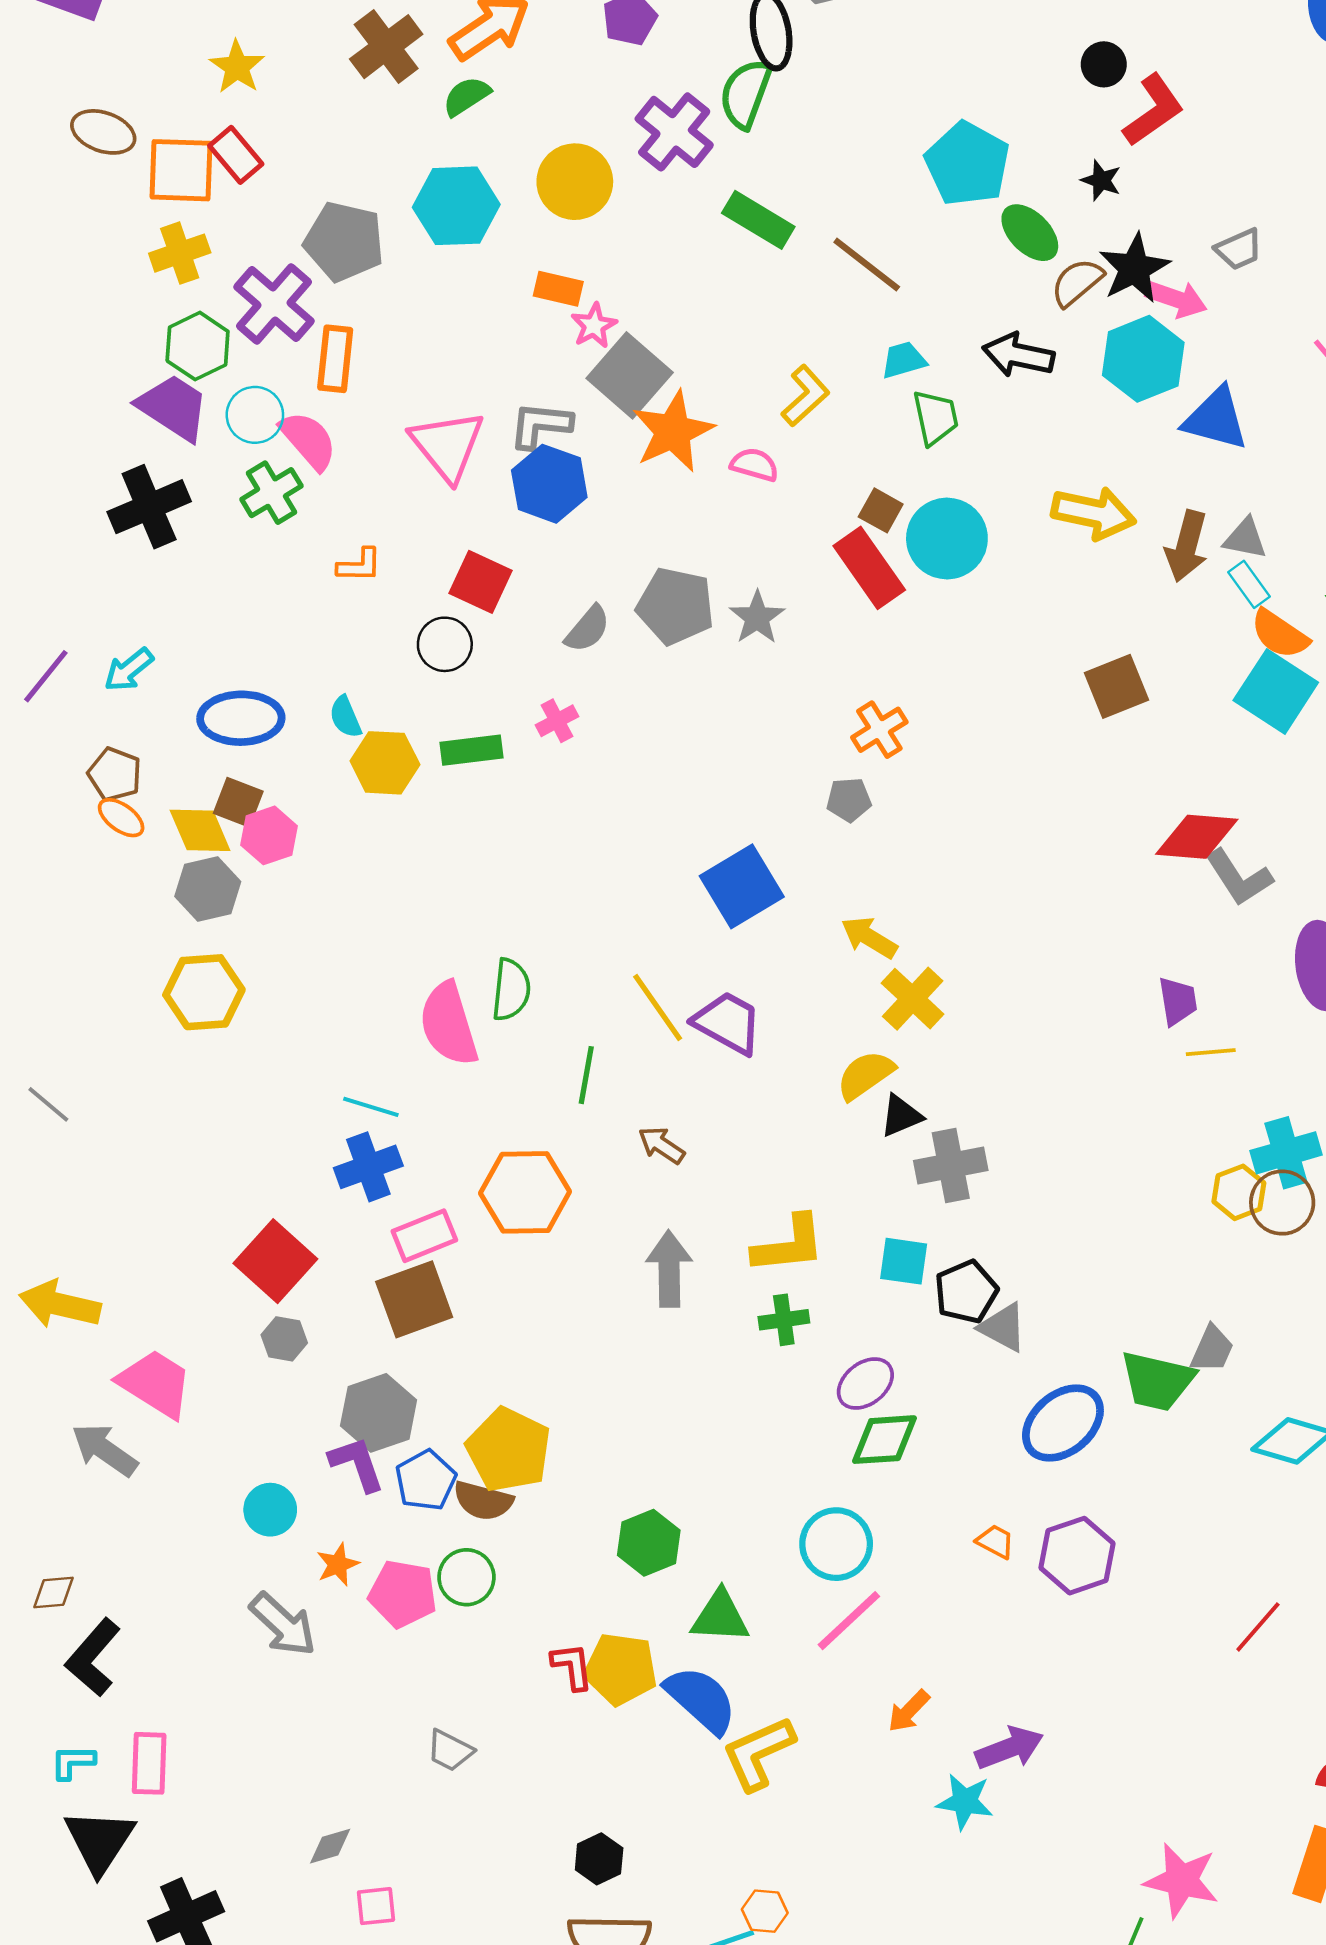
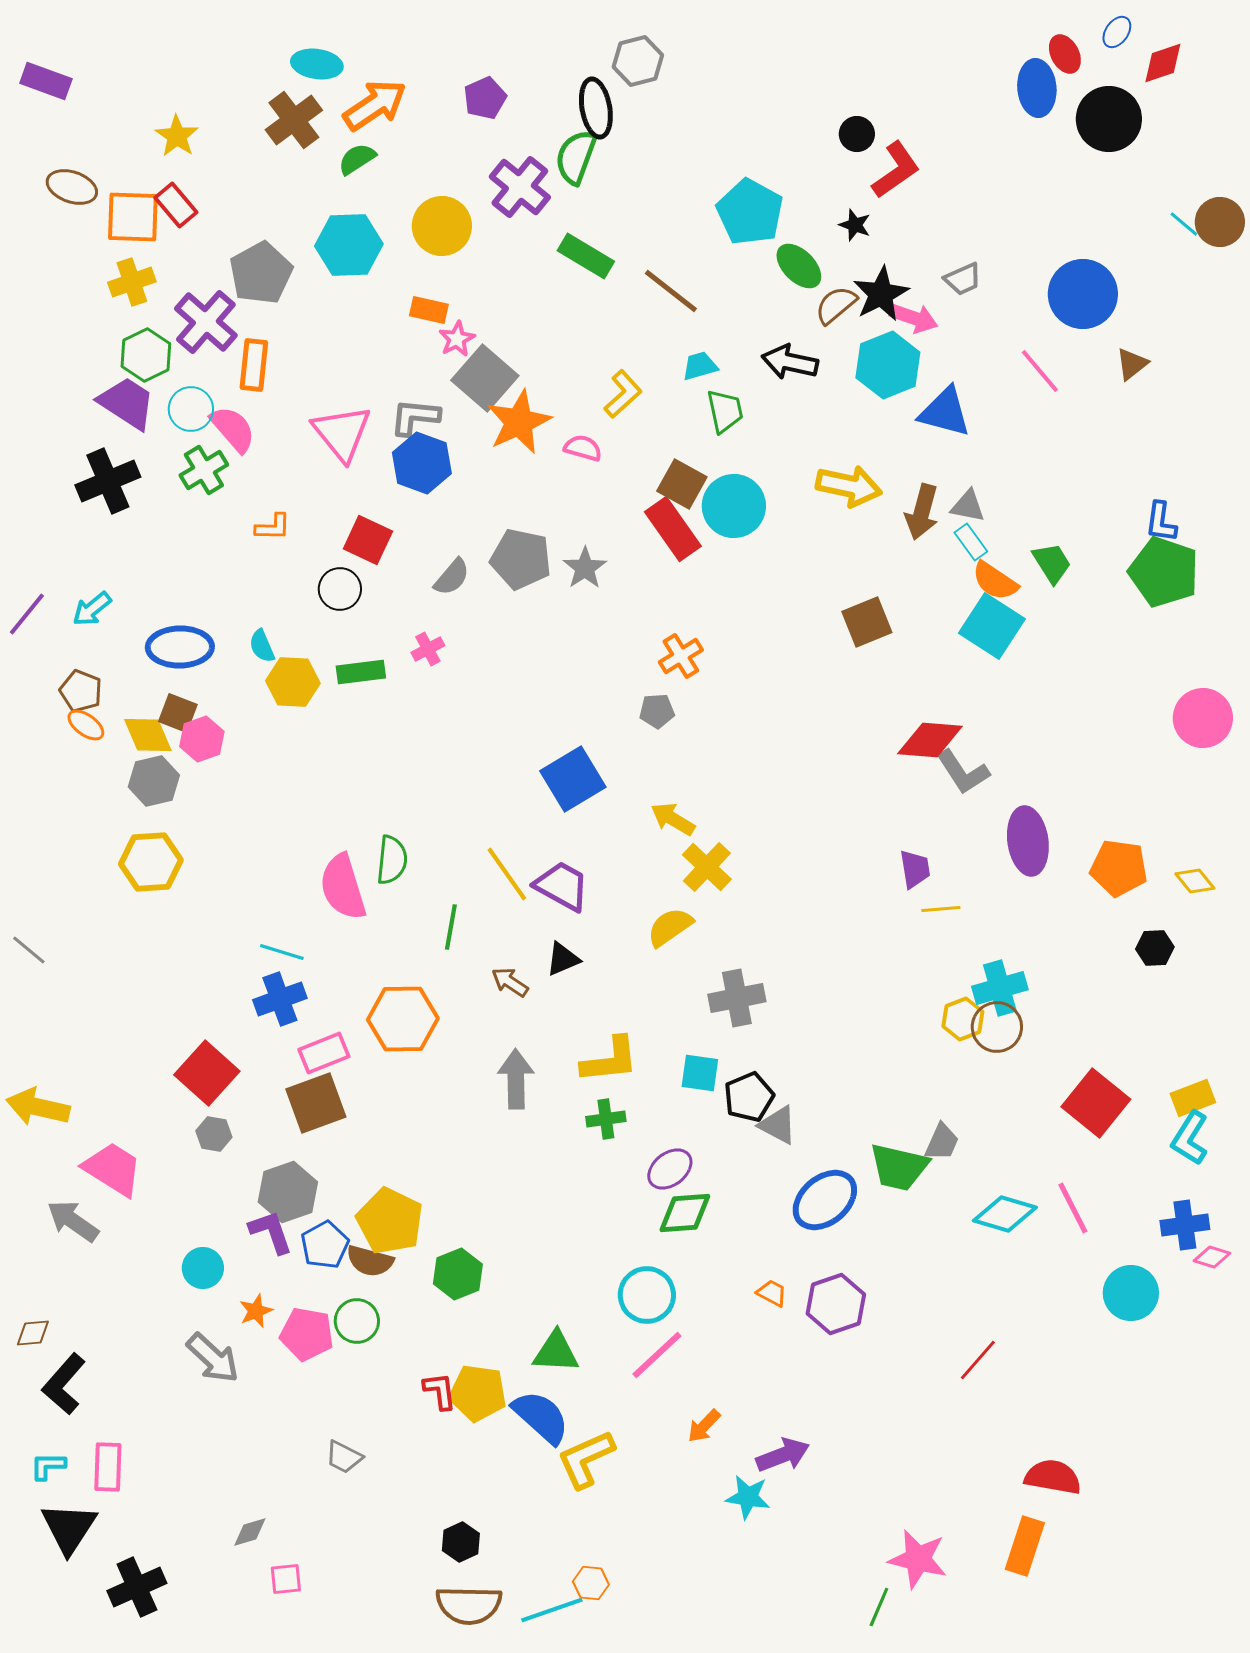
gray pentagon: (344, 242) -> (261, 273), turned 30
brown square: (881, 510) -> (682, 484), size x1.4
black triangle: (901, 1116) -> (563, 959), moved
green hexagon: (649, 1543) -> (458, 1274), moved

